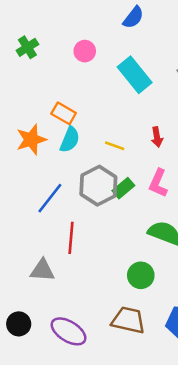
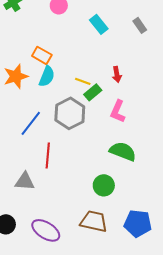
cyan rectangle: (135, 75) -> (99, 24), size x0.7
green rectangle: (123, 188) -> (93, 92), moved

